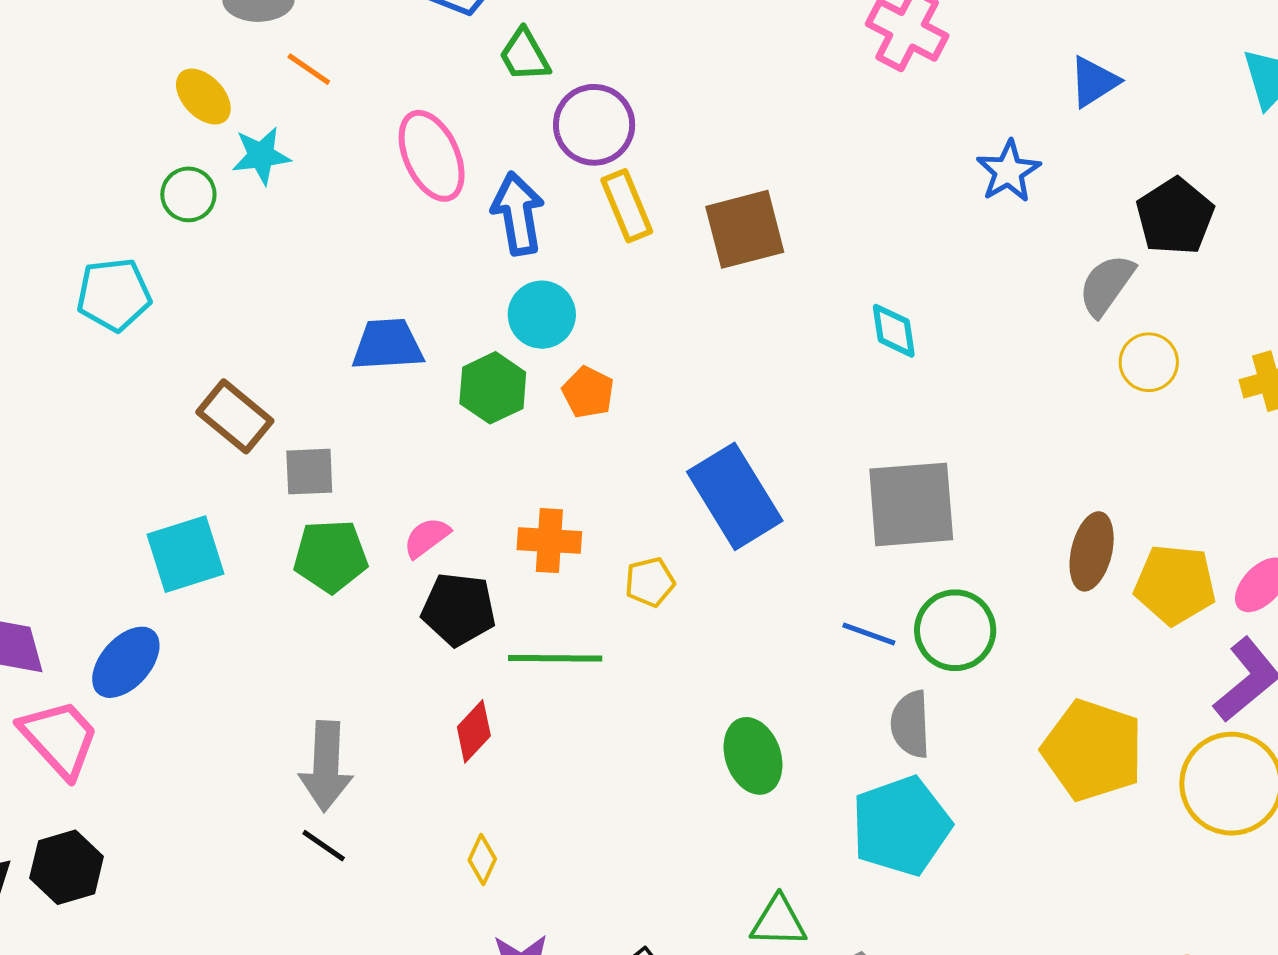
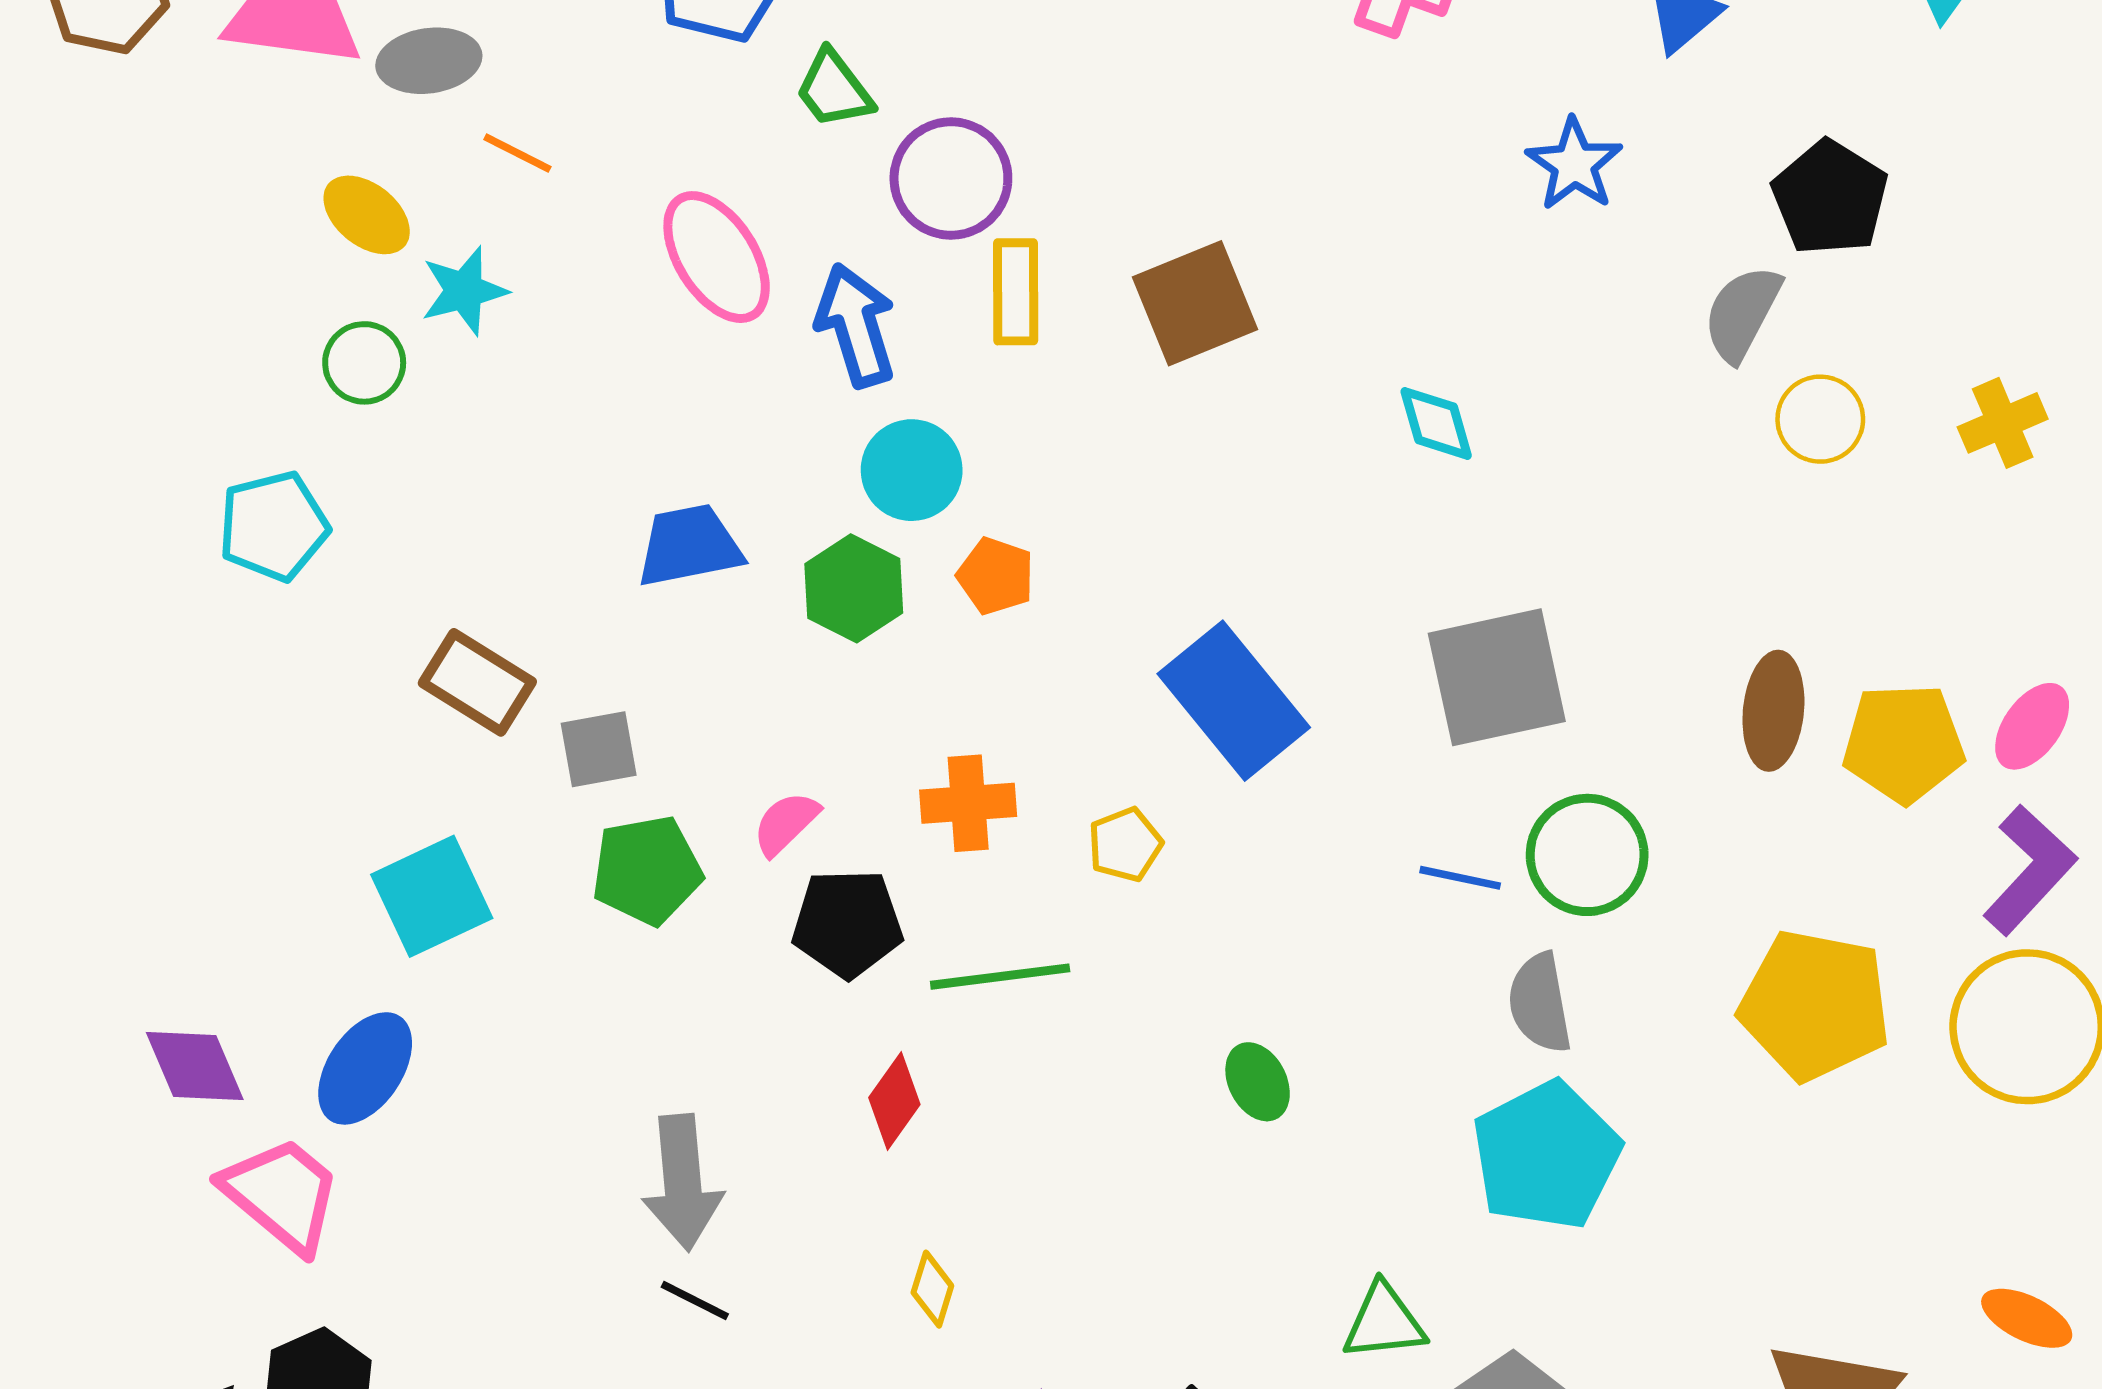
yellow rectangle: (627, 206) -> (1016, 292), turned 30
green ellipse: (753, 756) -> (1258, 1082), moved, size x0.7

